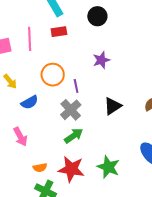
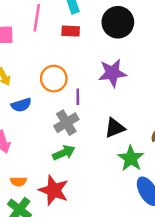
black circle: (97, 16) -> (118, 22), size x1.4
pink line: (30, 39) -> (37, 18), moved
purple star: (101, 60) -> (112, 73), size x1.4
green star: (108, 167) -> (131, 158), moved

